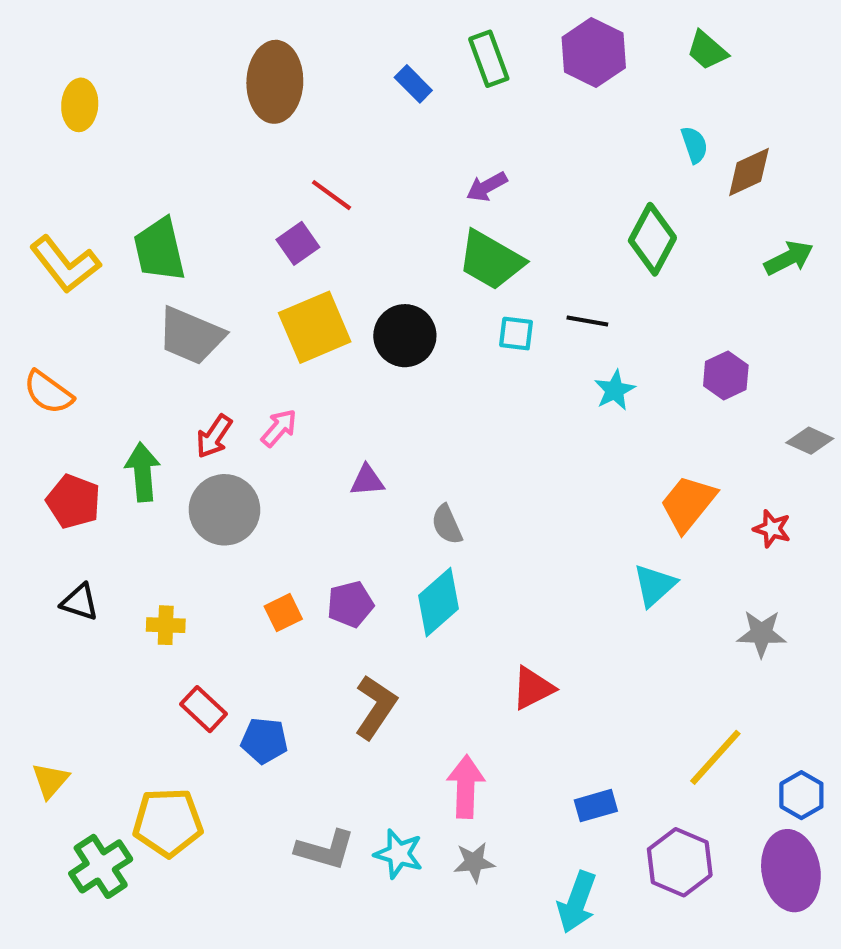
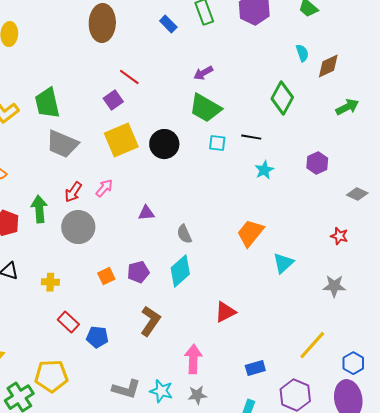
orange trapezoid: (688, 503) -> (250, 233), moved

